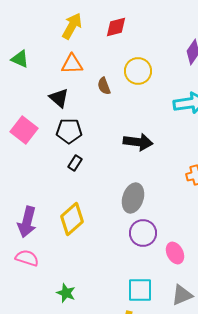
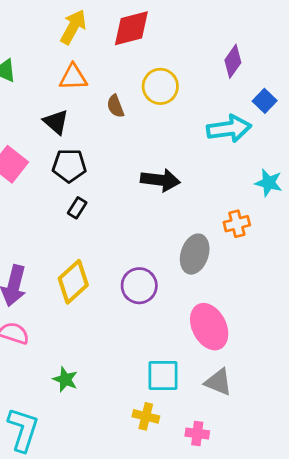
red diamond: (116, 27) -> (131, 28), size x1.4
gray ellipse: (133, 198) -> (195, 254), moved
purple circle: (143, 233) -> (139, 286), moved
pink ellipse: (175, 253) -> (209, 327), size x1.6
gray triangle: (182, 295) -> (218, 382), turned 45

